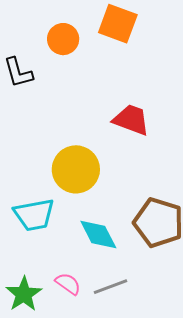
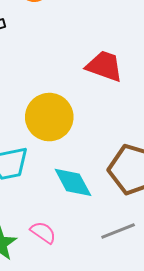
gray line: (110, 287) -> (118, 231), moved

